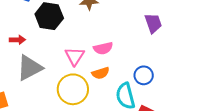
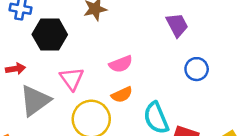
pink triangle: (75, 56) -> (72, 79), moved
blue circle: (144, 75) -> (197, 69), moved

